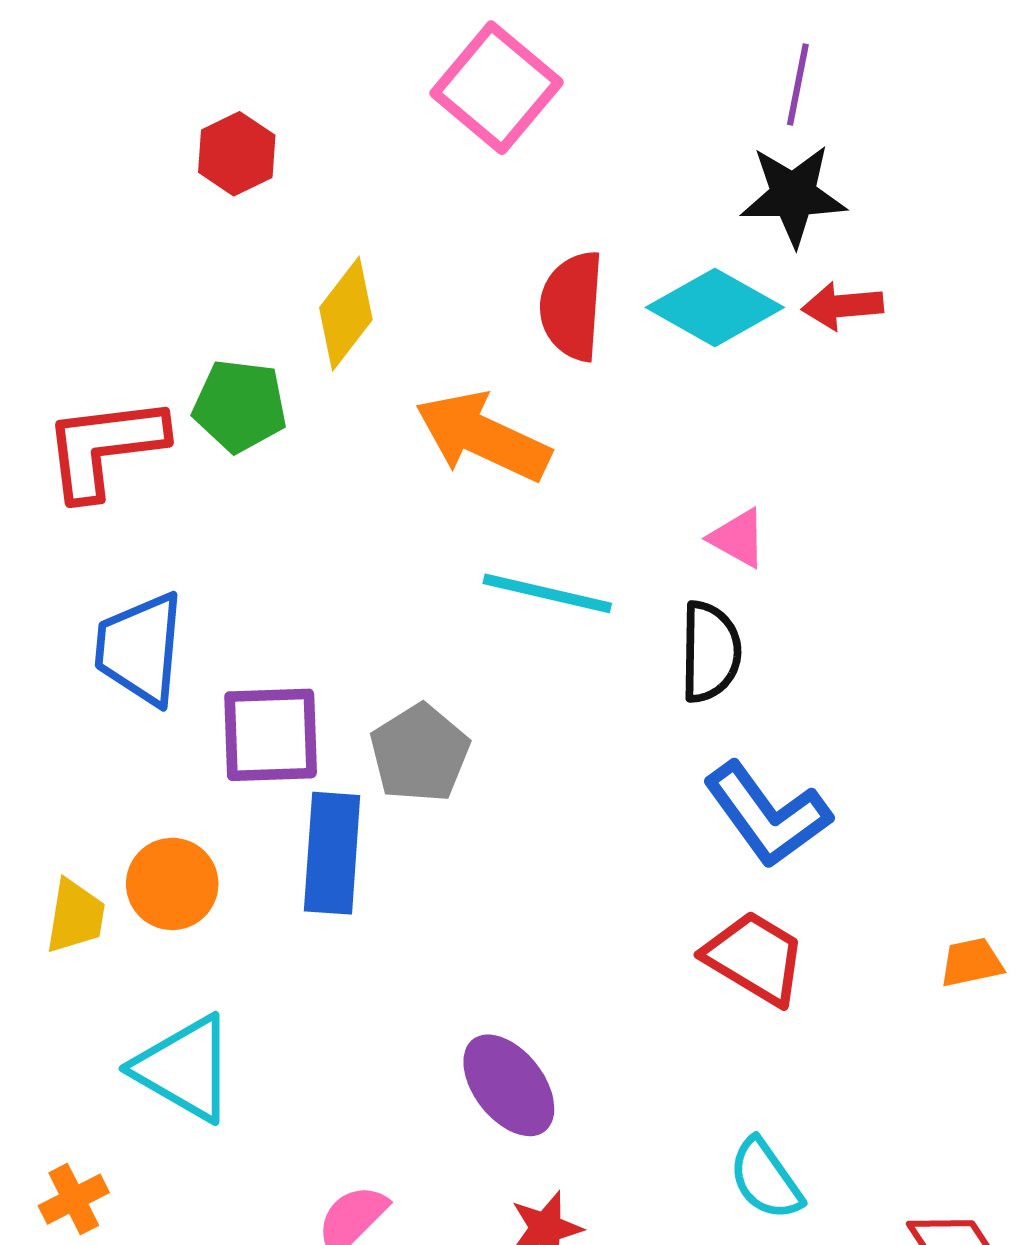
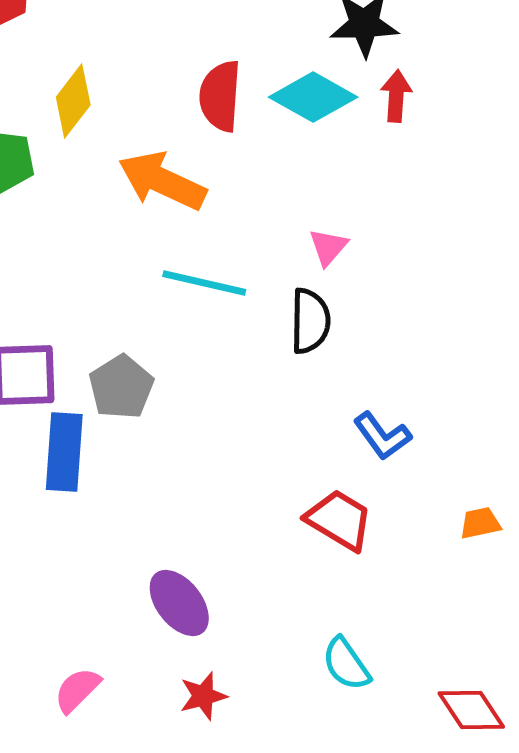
red arrow: (842, 306) -> (396, 96), turned 99
pink triangle: (738, 538) -> (328, 247), turned 42
blue L-shape: (767, 815) -> (382, 436), moved, size x0.7

